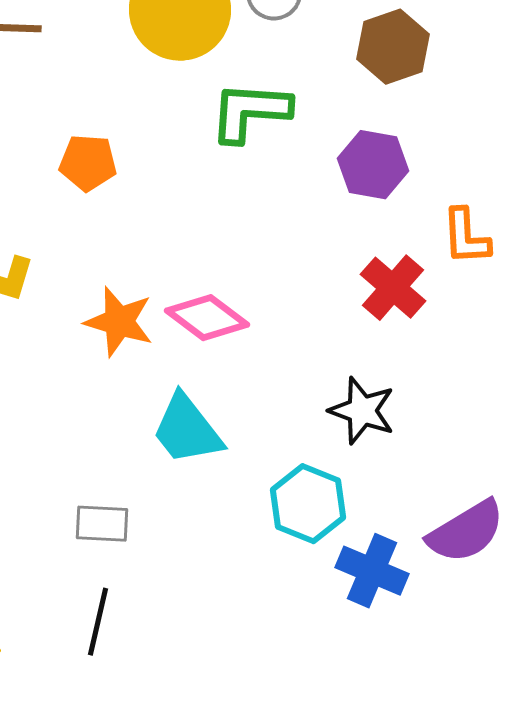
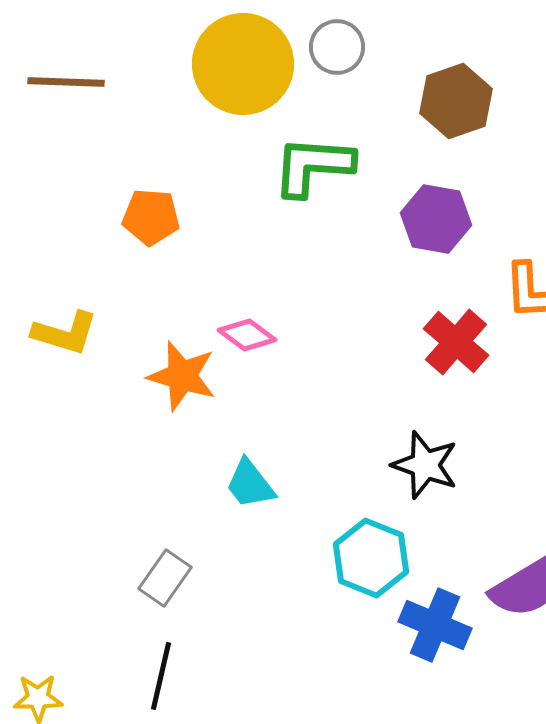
pink diamond: (207, 318) -> (247, 335), moved, size x0.7
cyan trapezoid: (187, 430) -> (250, 484), size x0.7
gray rectangle: (102, 524) -> (165, 578), turned -58

